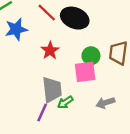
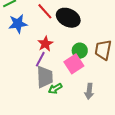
pink square: (85, 72) -> (74, 64), turned -30
gray arrow: (105, 103) -> (89, 91), turned -70
purple line: (42, 112) -> (40, 59), moved

